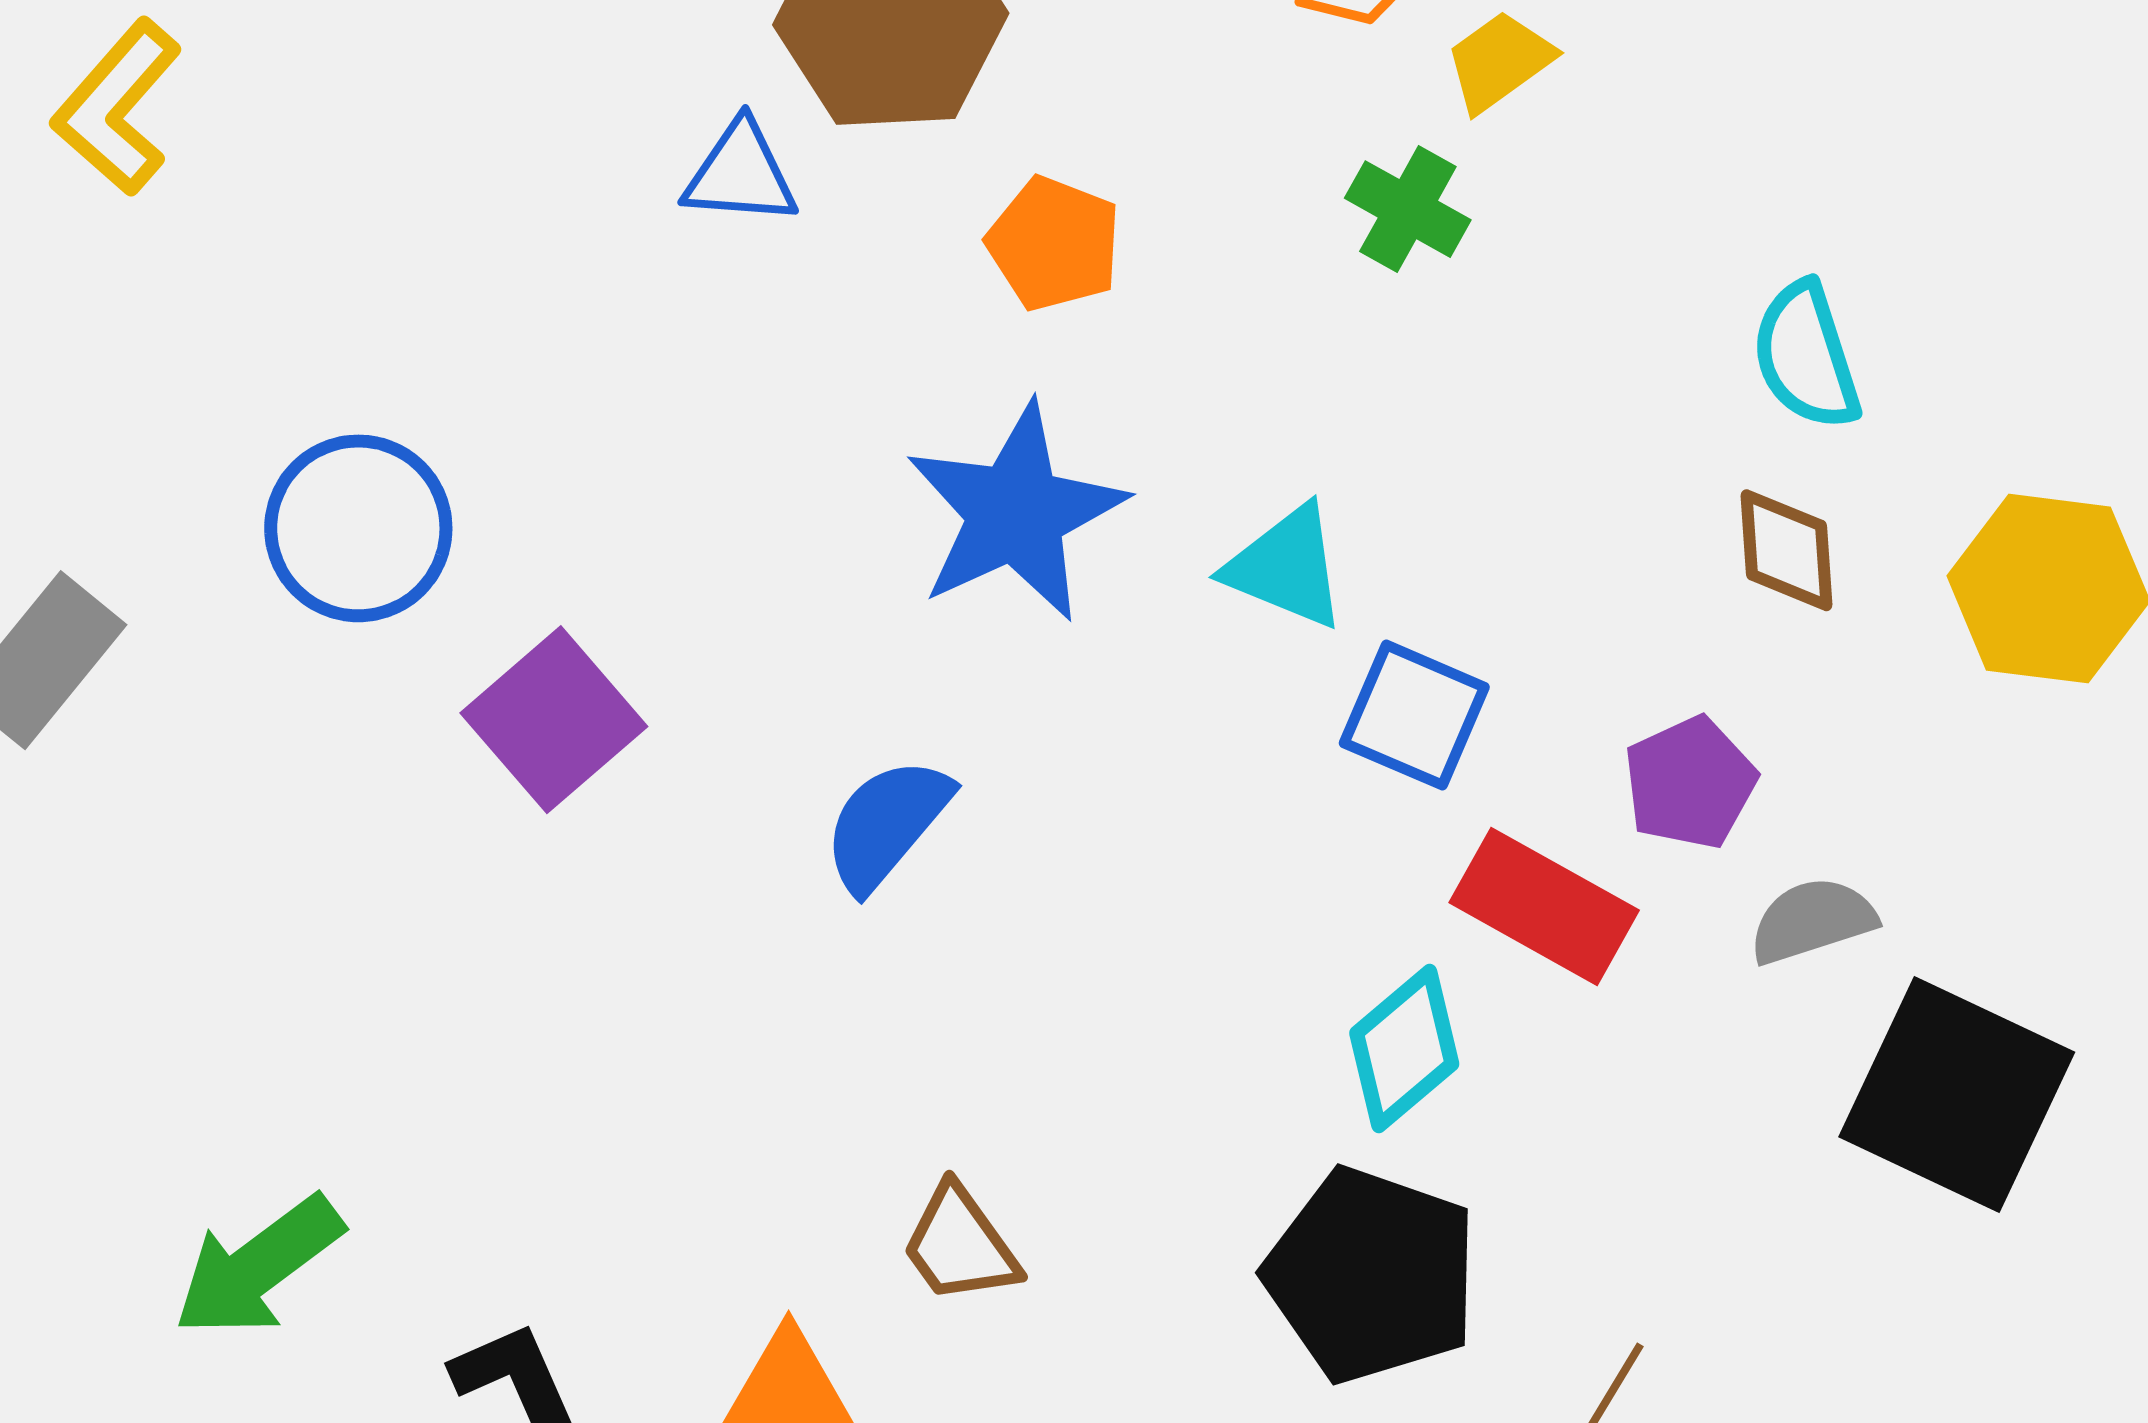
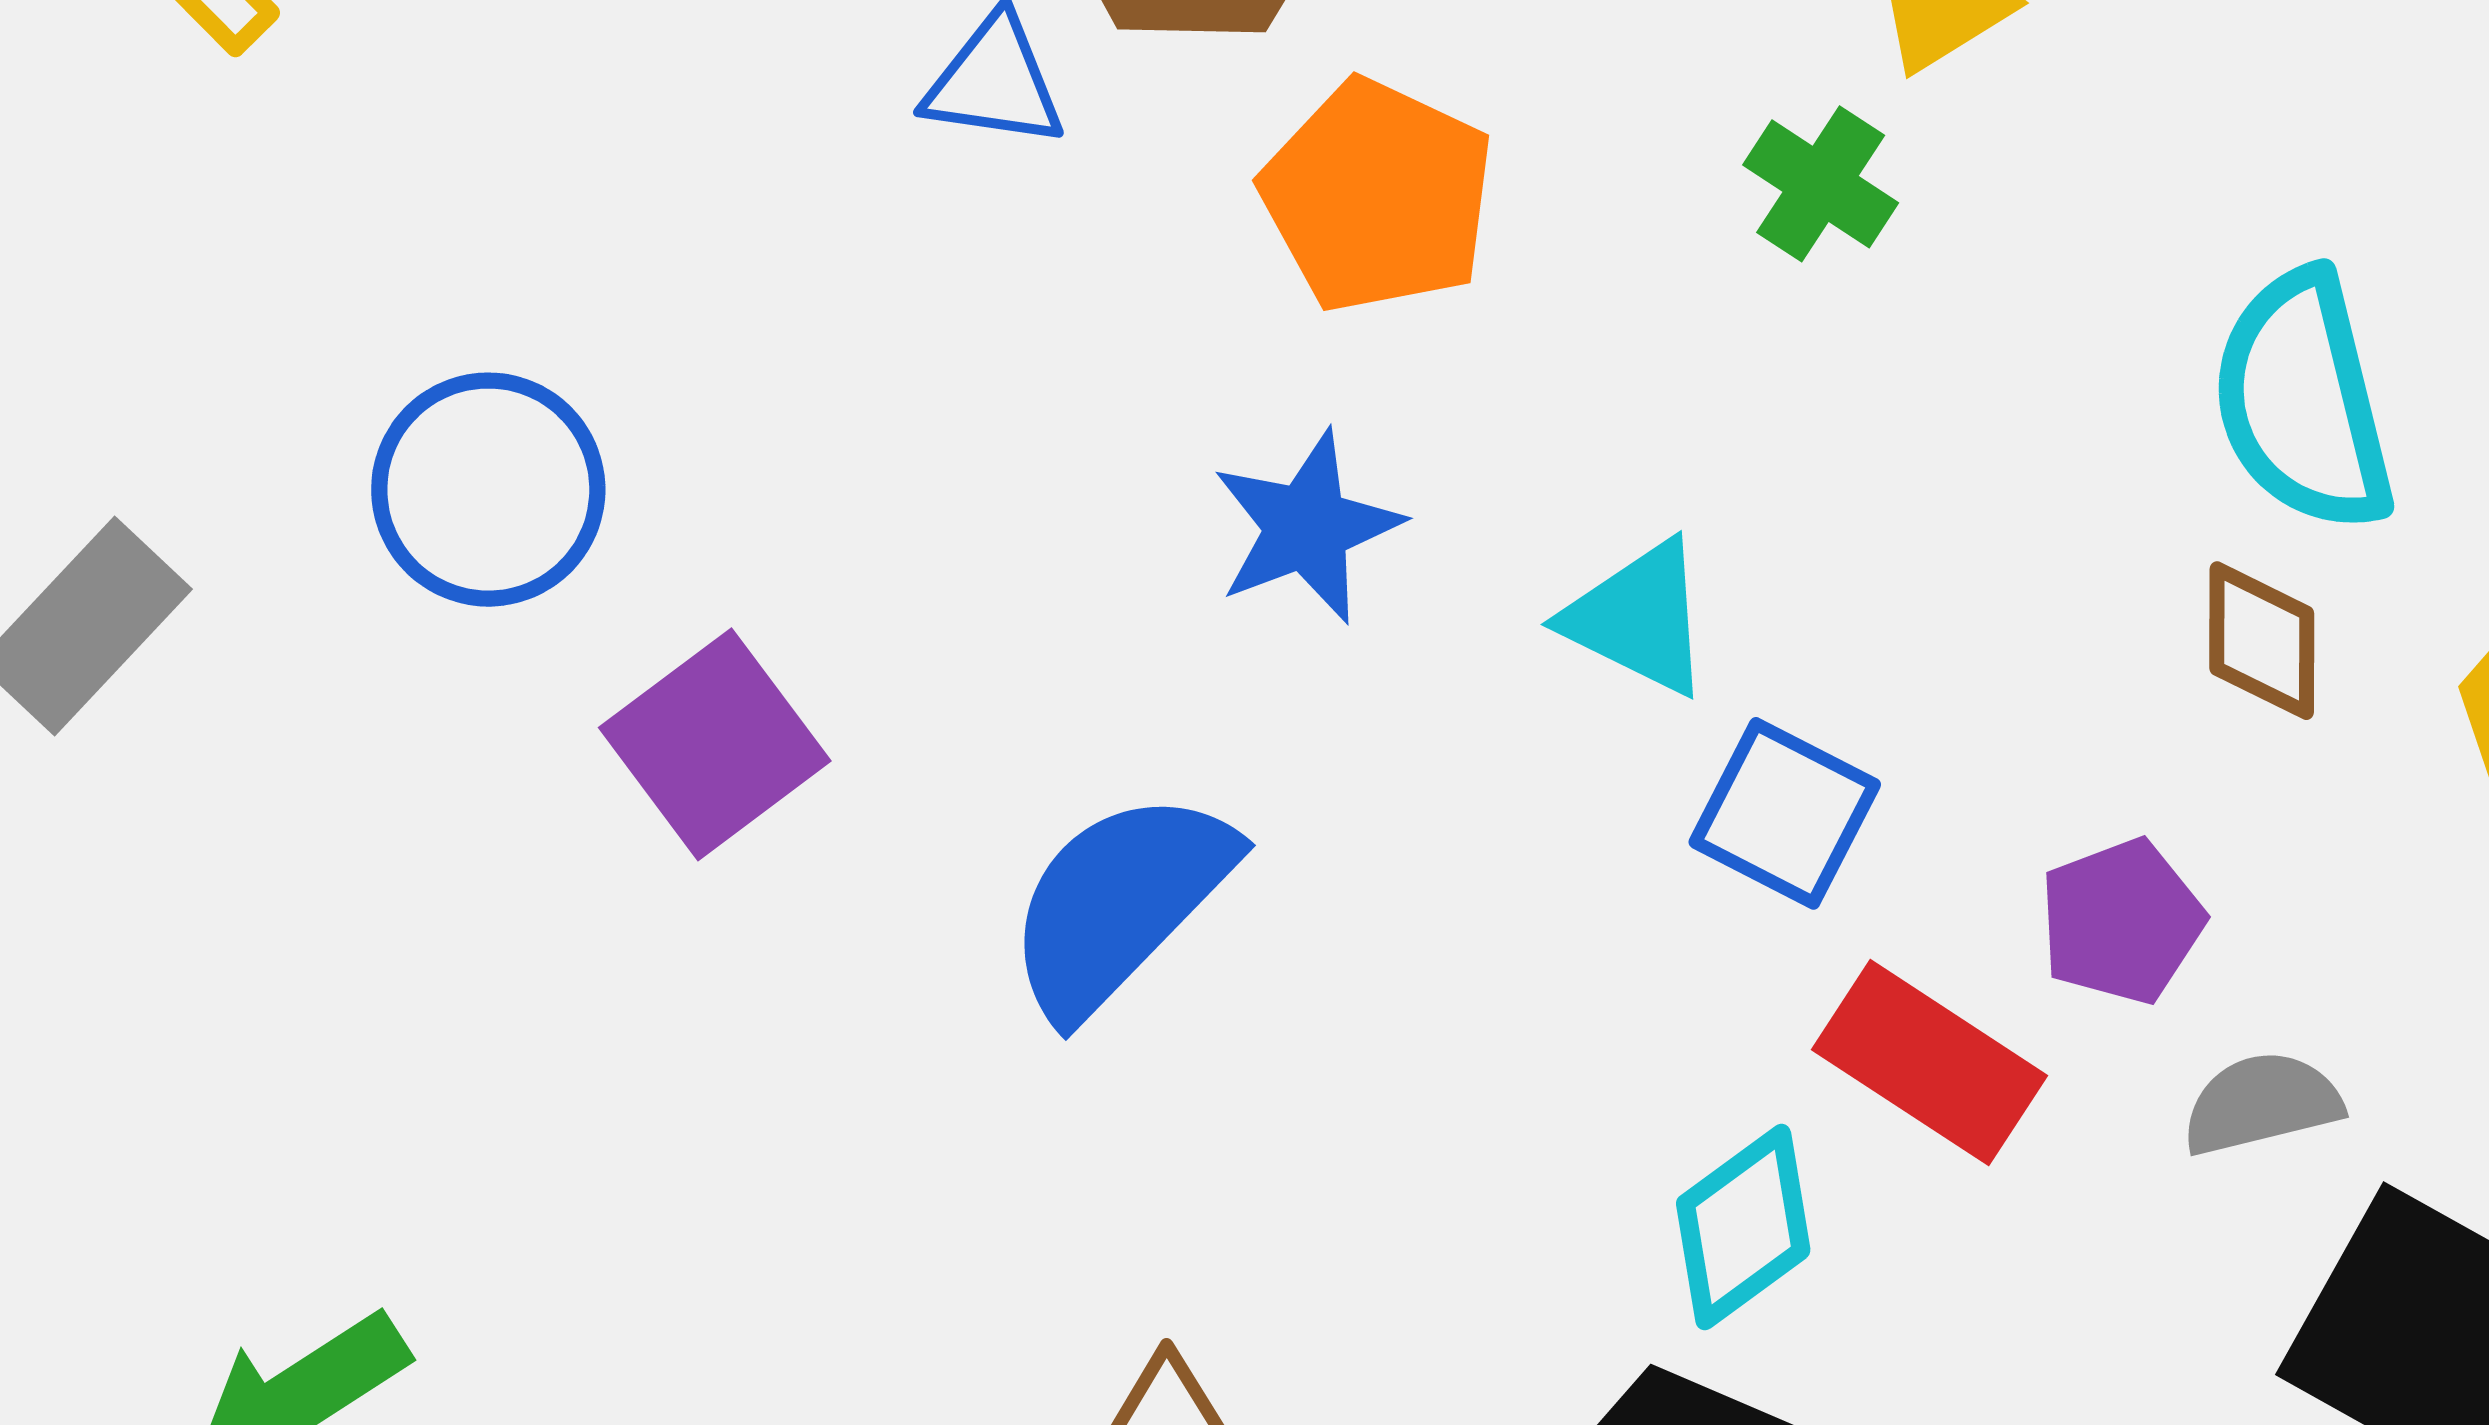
orange pentagon: (1054, 244) -> (1378, 196), size x1.4
cyan semicircle: (1806, 356) -> (2303, 401), size x1.4
blue star: (1016, 513) -> (1307, 527), size x0.7
blue semicircle: (887, 824) -> (1120, 903), size x1.4

